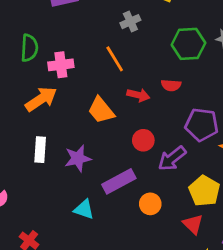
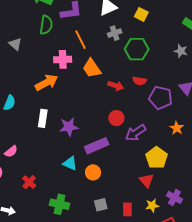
green hexagon: (188, 44) -> (137, 49), moved
green semicircle: (29, 48) -> (46, 25), moved
orange line: (115, 59) -> (80, 40), moved
orange trapezoid: (101, 110) -> (92, 68), moved
purple pentagon: (202, 125) -> (160, 98), moved
orange circle: (150, 204) -> (93, 172), moved

